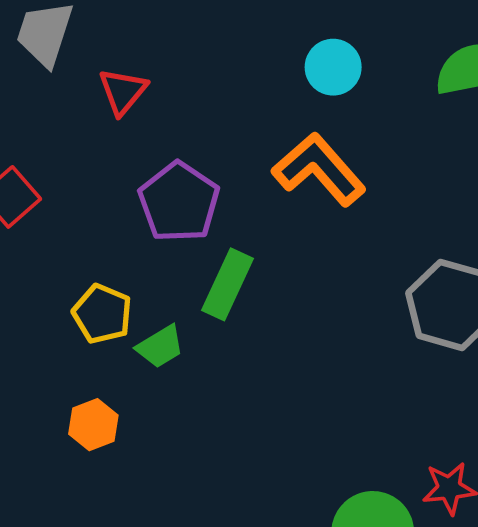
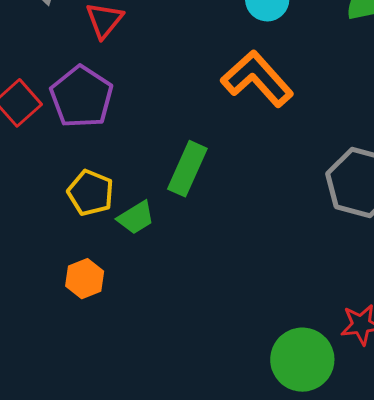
purple pentagon: (179, 202) -> (82, 97), moved

